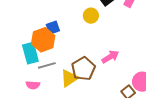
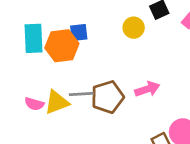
cyan rectangle: (30, 53) -> (33, 38), moved
gray line: (47, 65) -> (81, 94), moved
yellow triangle: (69, 78) -> (57, 102), moved

